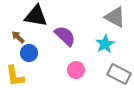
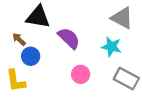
cyan star: (105, 44) -> (111, 47), turned -30

